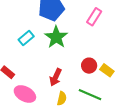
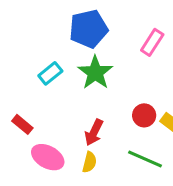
yellow semicircle: (62, 98) -> (89, 162), moved

